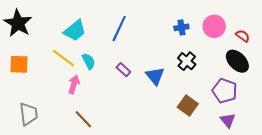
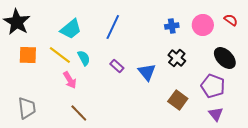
red semicircle: (243, 36) -> (231, 20), moved
orange square: (19, 64) -> (28, 55), moved
pink arrow: (74, 84) -> (70, 80), turned 132

